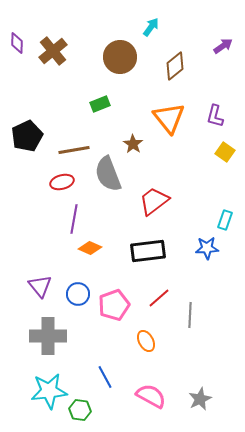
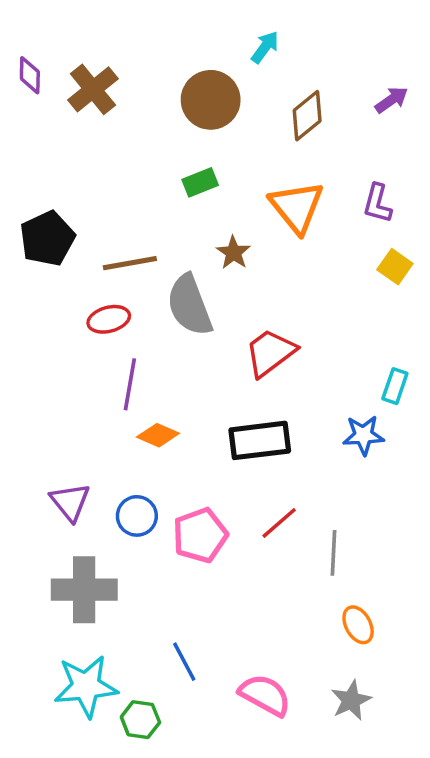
purple arrow: (223, 46) -> (391, 100), moved
green rectangle: (100, 104) -> (200, 182), moved
orange ellipse: (146, 341) -> (358, 625), moved

